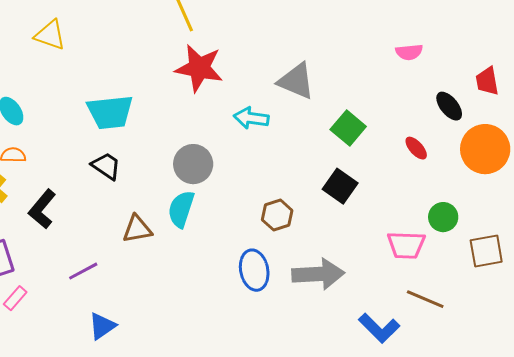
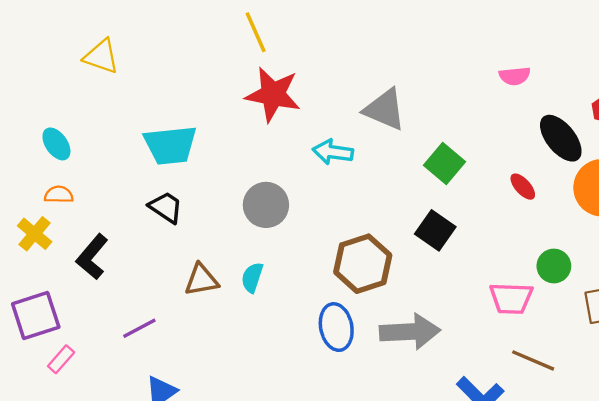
black ellipse: (449, 106) -> (561, 138), size x1.4
cyan semicircle: (181, 209) -> (252, 278), moved, size x0.7
brown hexagon: (277, 215) -> (363, 264), size x1.6

